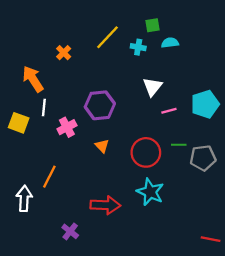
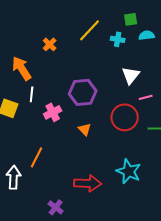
red circle: (146, 152) -> (125, 117), moved

